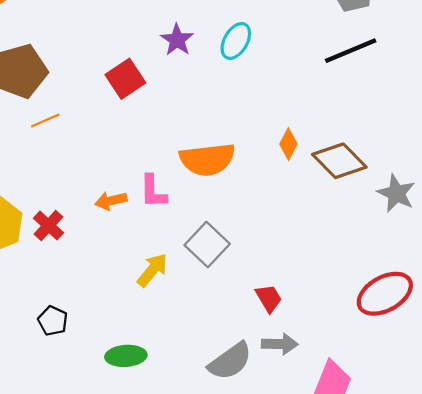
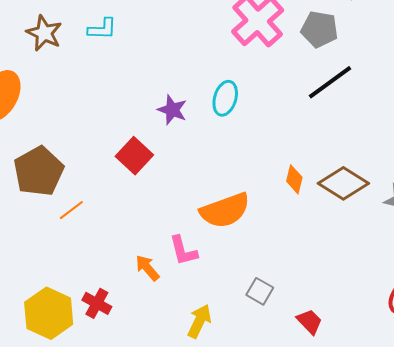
orange arrow: (111, 201) -> (147, 268), turned 76
gray square: (207, 245) -> (260, 291), moved, size x0.7

